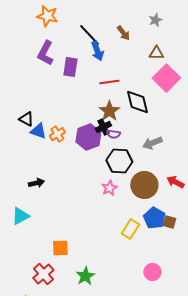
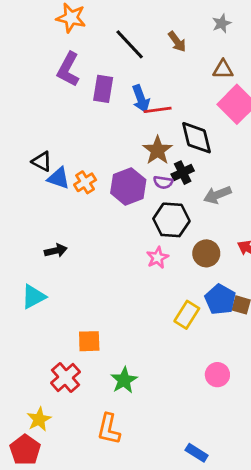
blue arrow: (97, 51) -> (141, 99), moved
black cross: (103, 127) -> (183, 173), moved
brown circle: (144, 185) -> (206, 253), size x0.7

